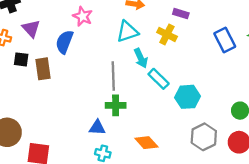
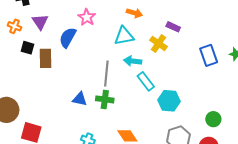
cyan arrow: (141, 58) -> (133, 61), turned 114
blue triangle: (97, 128) -> (80, 99), moved

